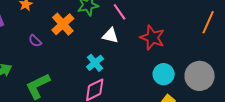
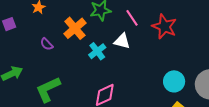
red star: (152, 38) -> (164, 27), moved
cyan cross: (95, 63) -> (97, 51), moved

